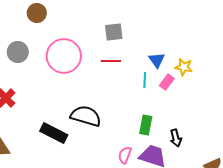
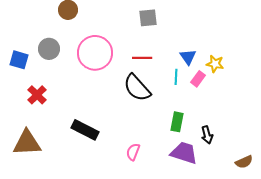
gray square: (114, 32) -> (148, 18), moved
black semicircle: (86, 116) -> (137, 88), moved, turned -148
pink semicircle: (125, 155) -> (133, 152), moved

